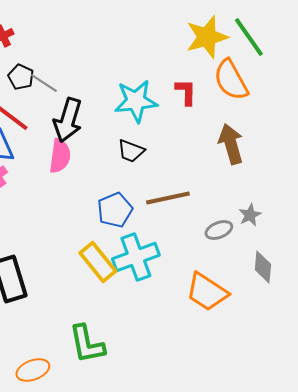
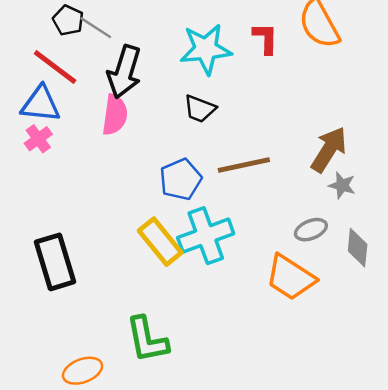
brown arrow: (231, 144) -> (329, 149), moved, turned 48
gray star: (250, 215) -> (342, 185), turned -30
gray ellipse: (219, 230) -> (311, 230), moved

